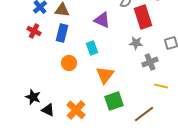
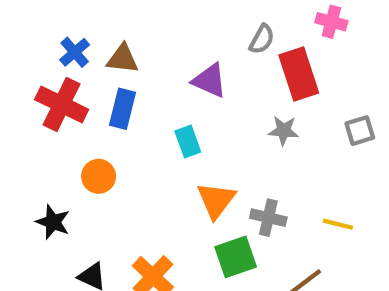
red cross: (34, 31) -> (62, 104), size x1.6
gray cross: (150, 62) -> (268, 218), moved, turned 35
orange circle: (69, 63) -> (99, 176), moved
black star: (33, 97) -> (53, 222), moved

